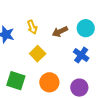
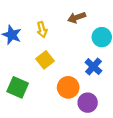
brown arrow: (60, 32) -> (77, 17), moved
orange circle: (49, 82) -> (68, 87), moved

